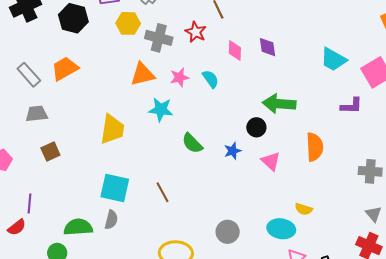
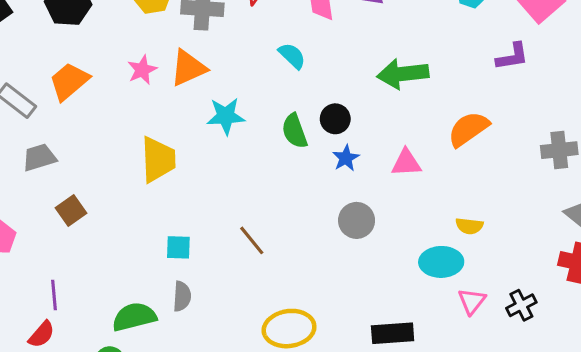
pink star: (179, 77) -> (142, 70), moved
black circle: (256, 127) -> (335, 119), moved
green semicircle: (192, 143) -> (295, 131), moved, turned 35
orange semicircle: (315, 147) -> (468, 129), turned -112
pink triangle: (271, 161) -> (406, 163), turned -35
cyan square: (115, 188) -> (178, 247), size x0.6
gray circle: (228, 232) -> (357, 220), moved

